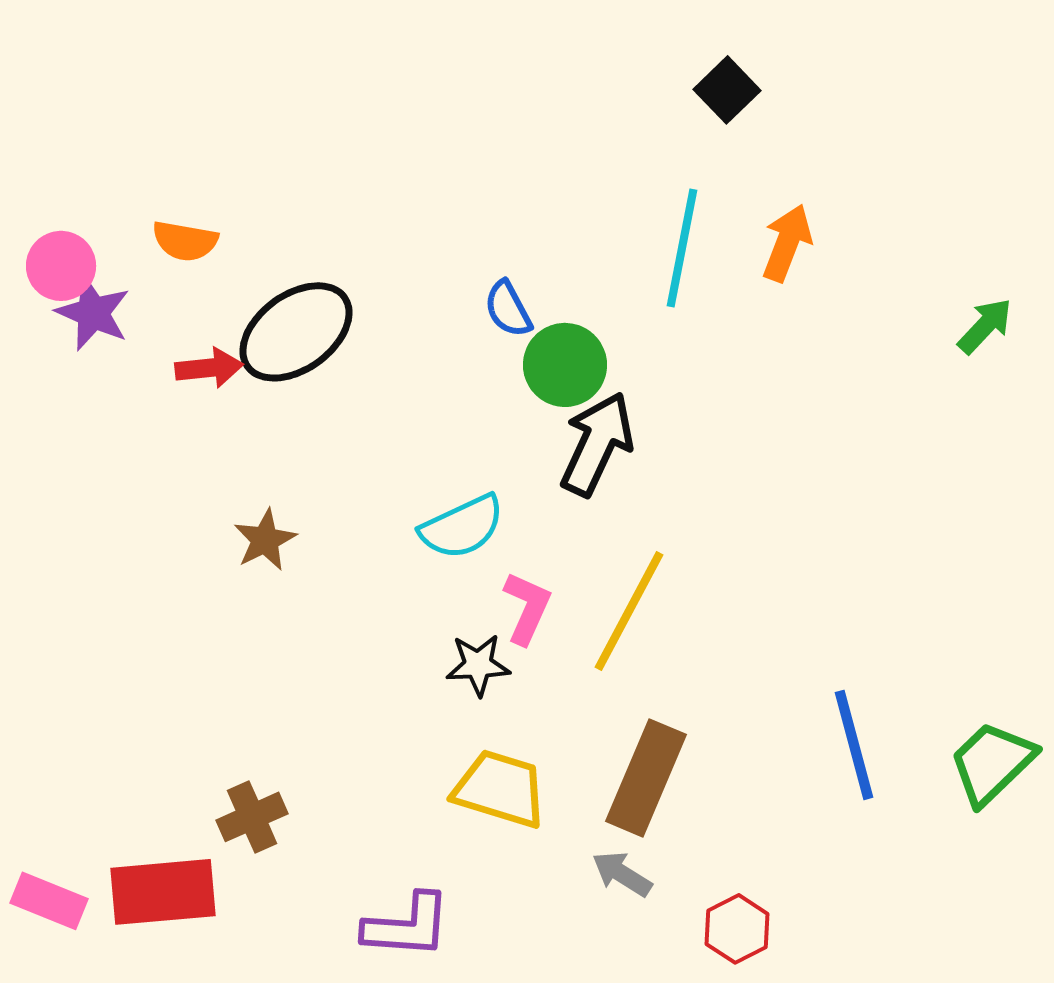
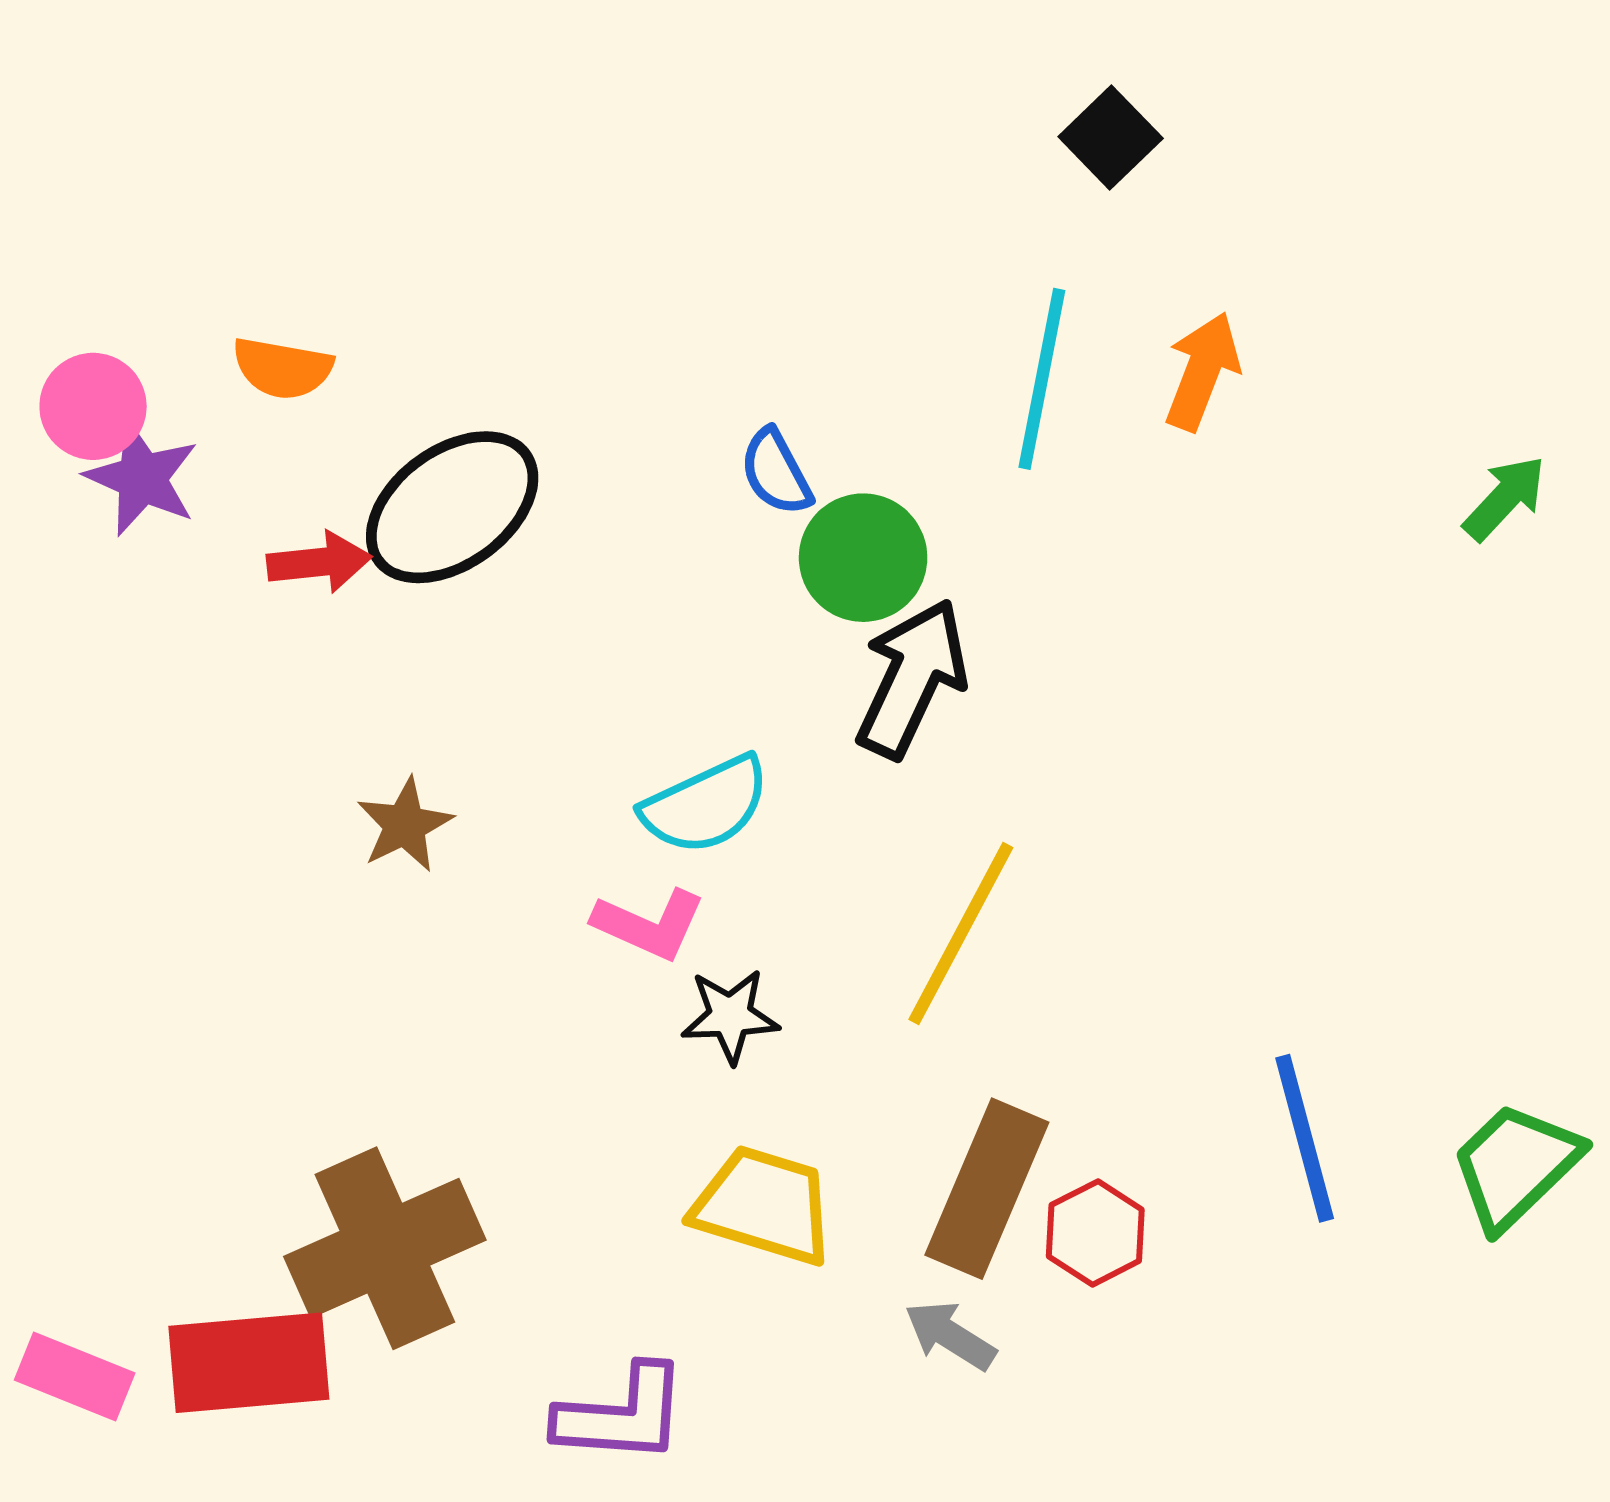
pink L-shape: (527, 608) -> (649, 924), moved, turned 90
brown cross: (252, 817) -> (385, 1248), size x1.8
red hexagon: (737, 929) -> (1095, 1233), moved

